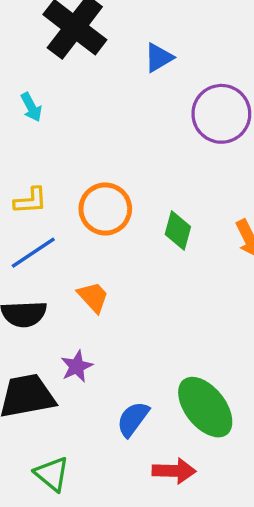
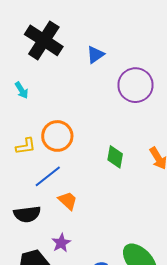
orange circle: (105, 209) -> (57, 136), moved
blue line: (33, 253) -> (48, 176), moved

